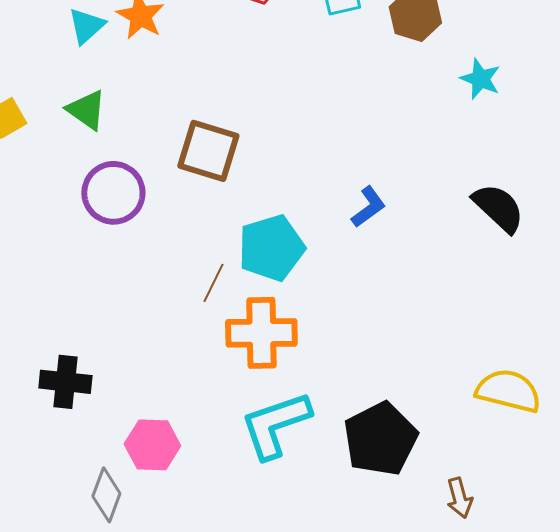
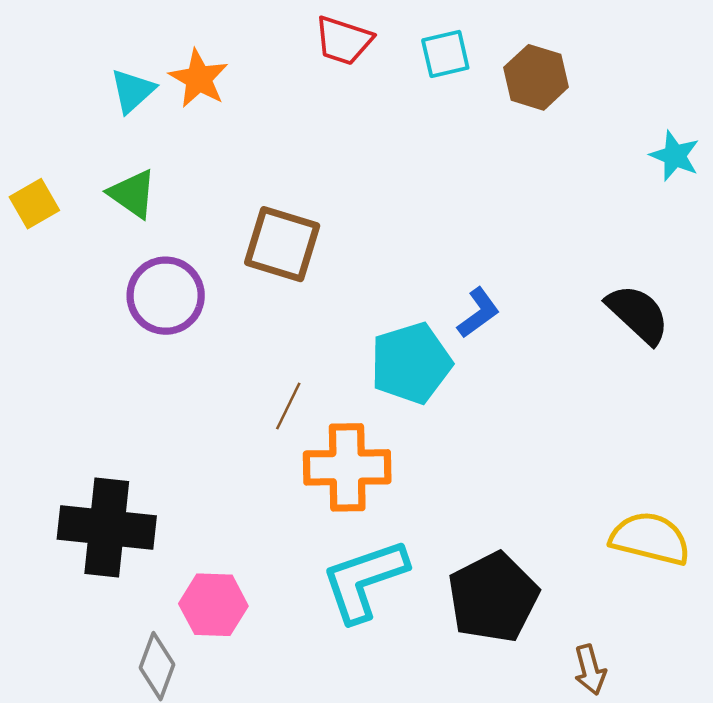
cyan star: (480, 79) -> (675, 156), moved
cyan pentagon: (271, 248) -> (411, 363), moved
black cross: (65, 382) -> (107, 527), size x1.5

